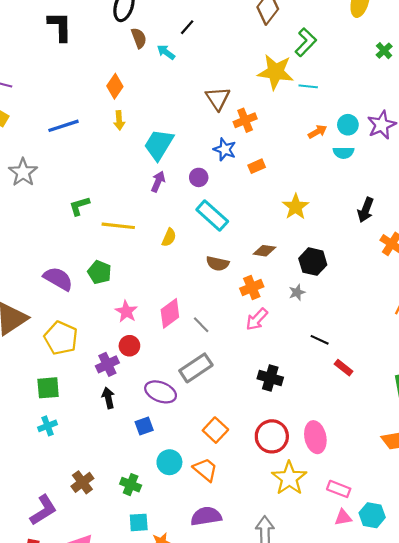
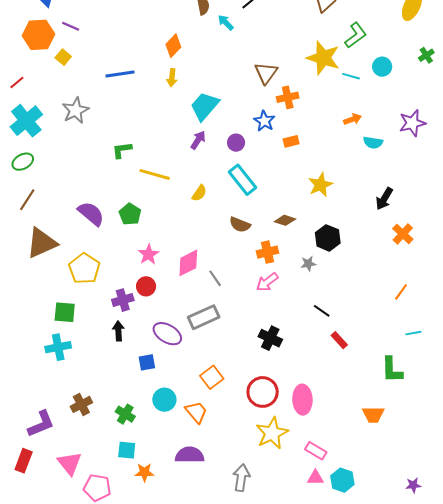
cyan circle: (348, 125) -> (382, 67), moved
cyan cross: (48, 426) -> (58, 347), size x1.4

